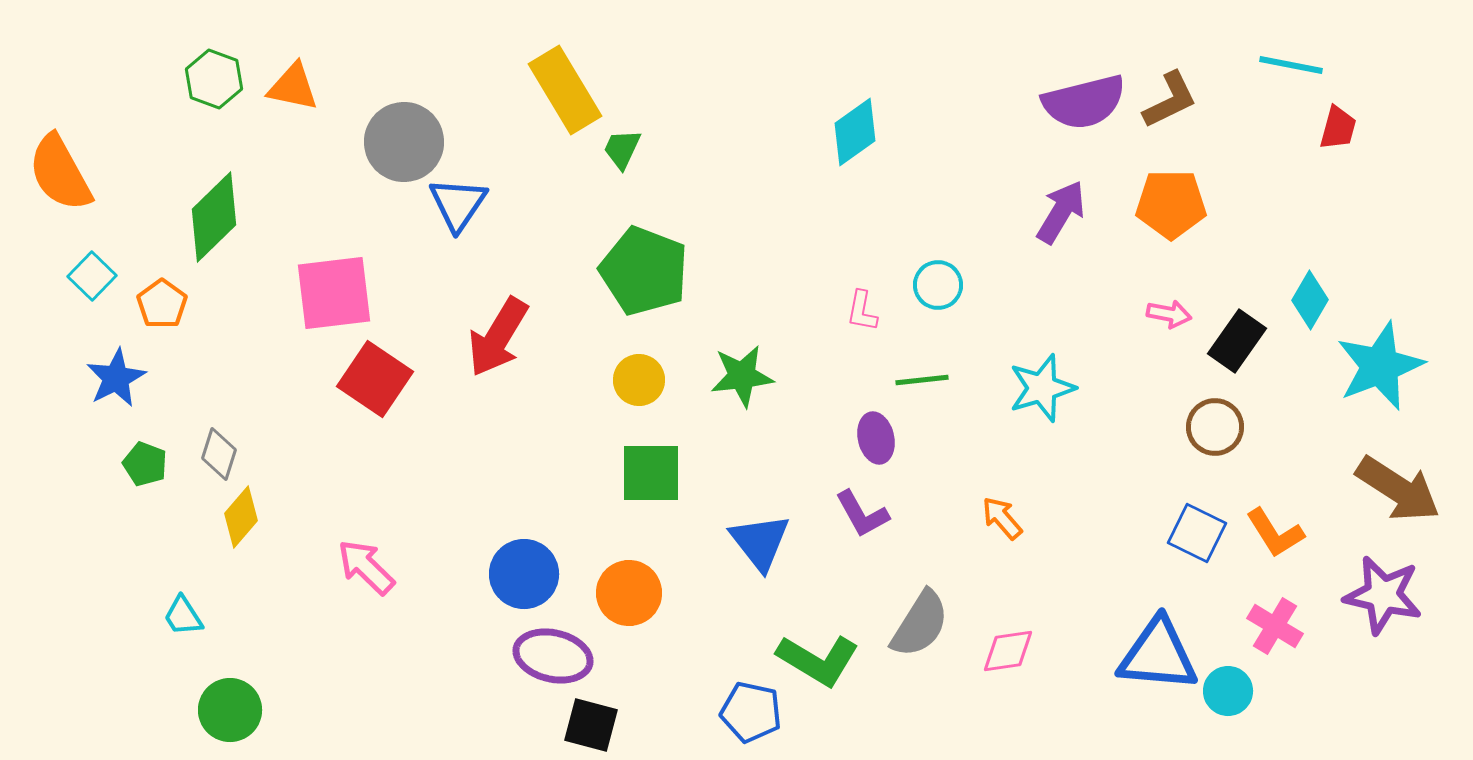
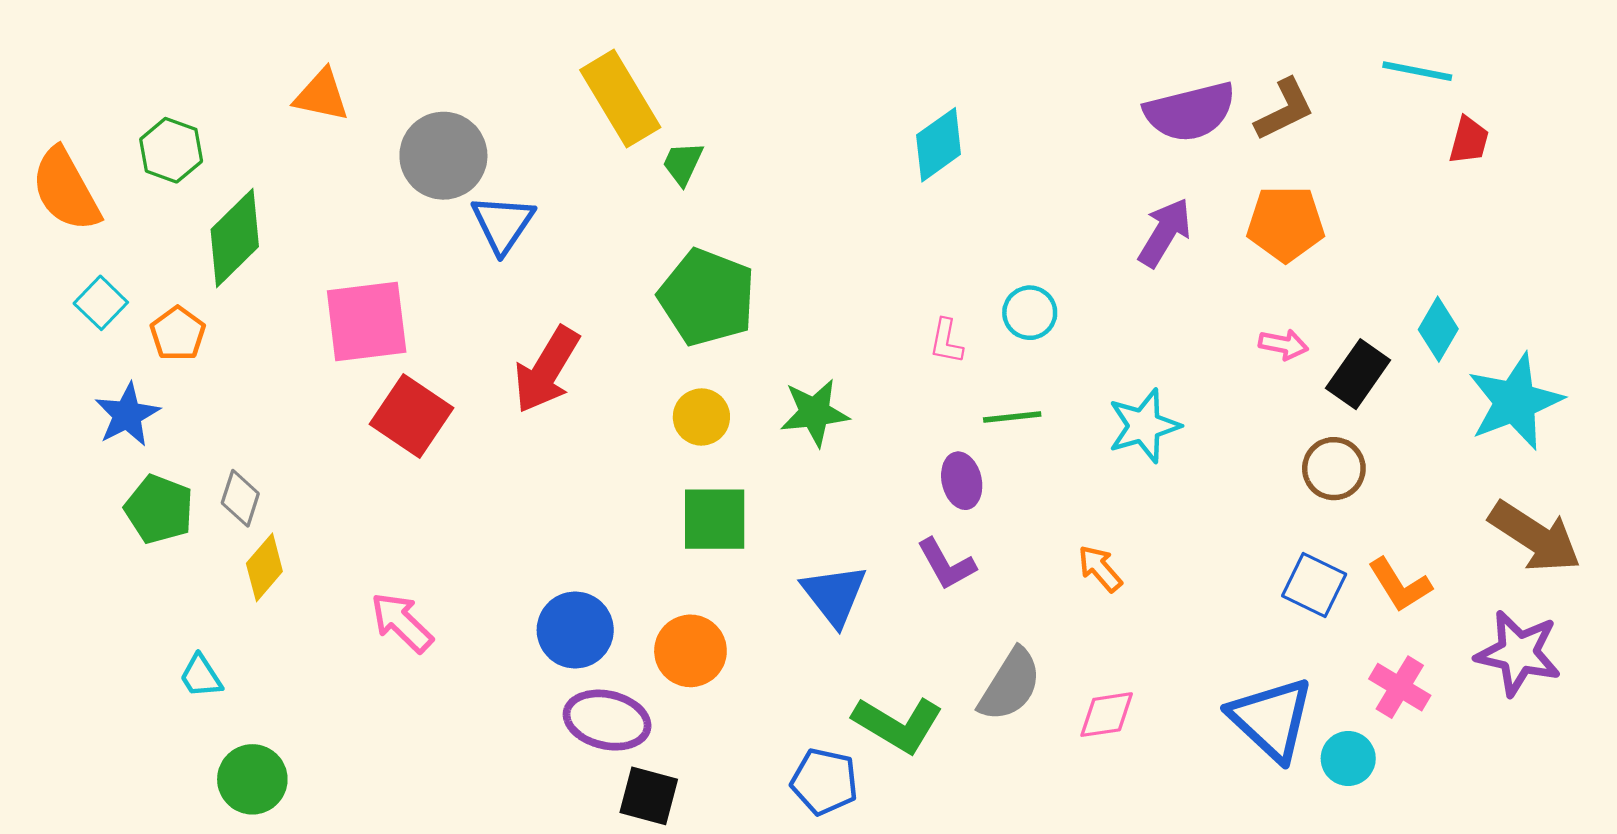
green hexagon: (214, 79) -> (171, 150), moved
green pentagon: (145, 464) -> (159, 509), size x1.4
blue triangle: (1158, 655) -> (1271, 719), turned 38

